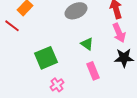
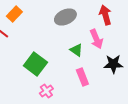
pink arrow: (119, 33) -> (96, 39), moved
green square: (46, 58) -> (35, 64), turned -30

